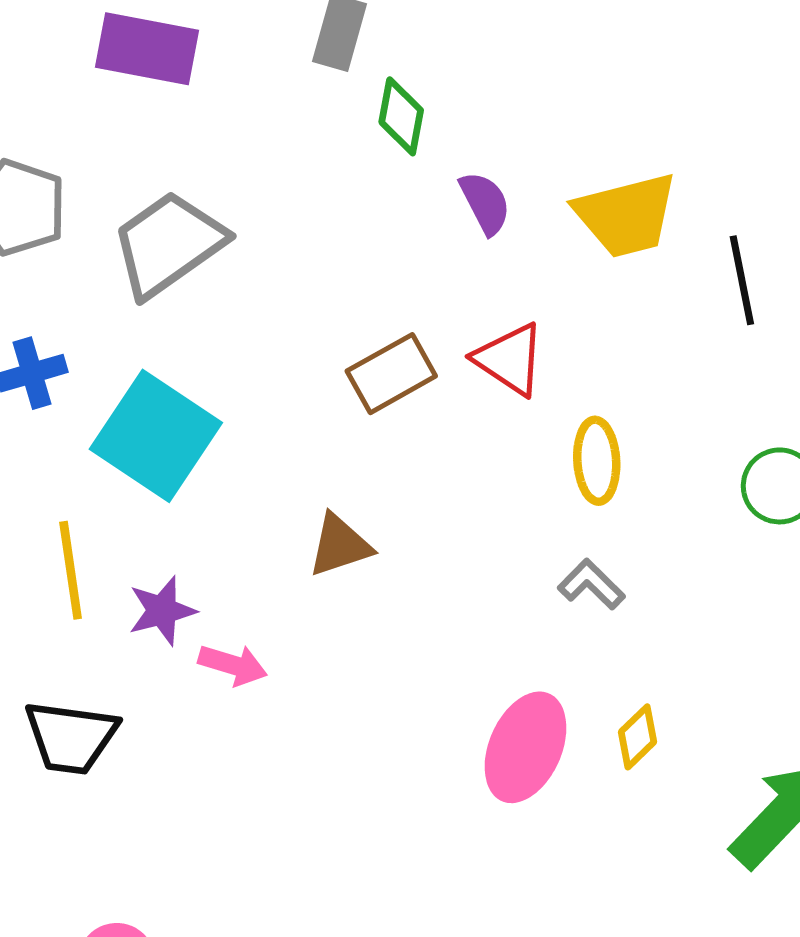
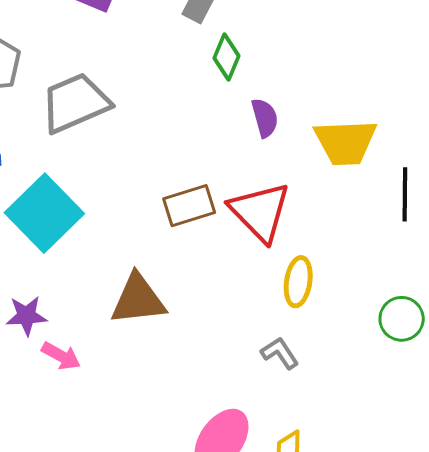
red triangle: (510, 359) -> (260, 212), size x1.4
brown triangle: (340, 545) -> (138, 299), size x1.4

